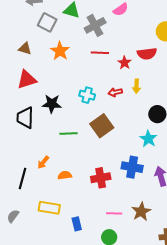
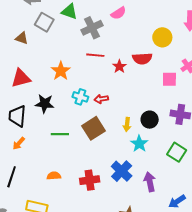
brown triangle: (25, 49) -> (22, 38), moved
orange star: (60, 51) -> (61, 71), moved
yellow arrow: (137, 86) -> (127, 124), moved
red arrow: (115, 92) -> (101, 99), moved
orange arrow: (43, 162) -> (19, 143), moved
blue cross: (132, 167) -> (122, 171), turned 30

